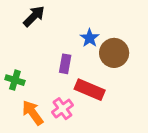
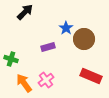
purple rectangle: (65, 64) -> (48, 47), turned 64
red rectangle: (90, 90) -> (91, 76), moved

